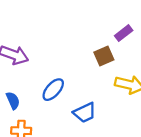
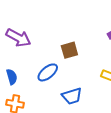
brown square: (104, 56) -> (69, 50), moved

